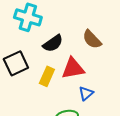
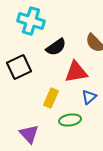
yellow rectangle: (47, 76) -> (51, 98), moved

